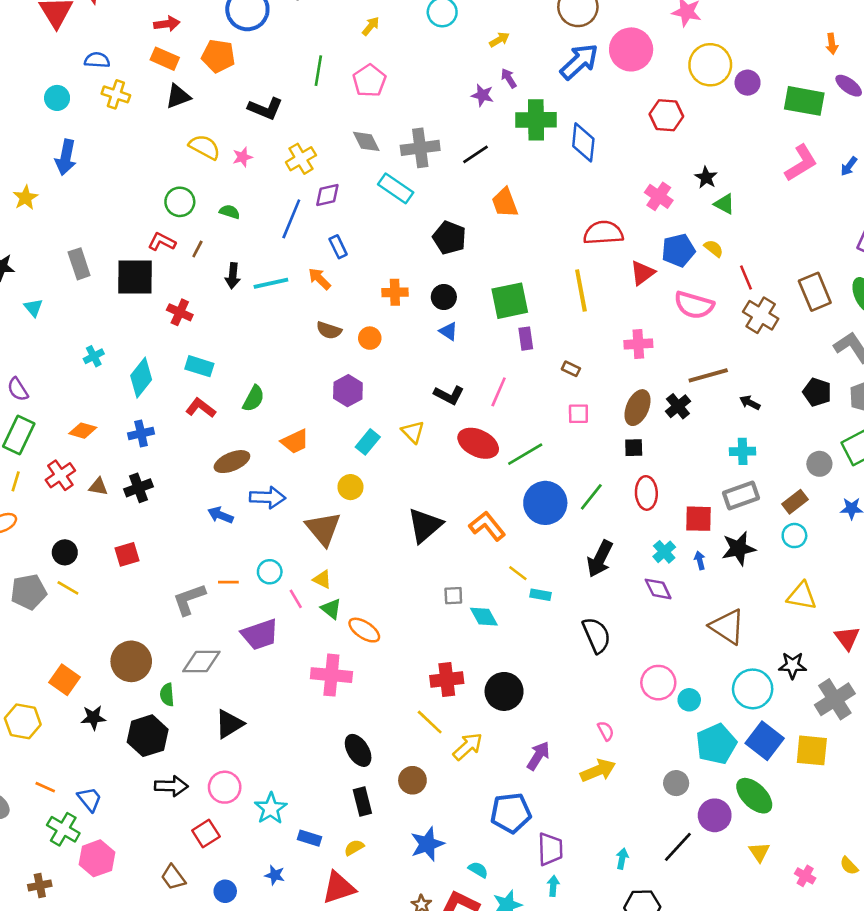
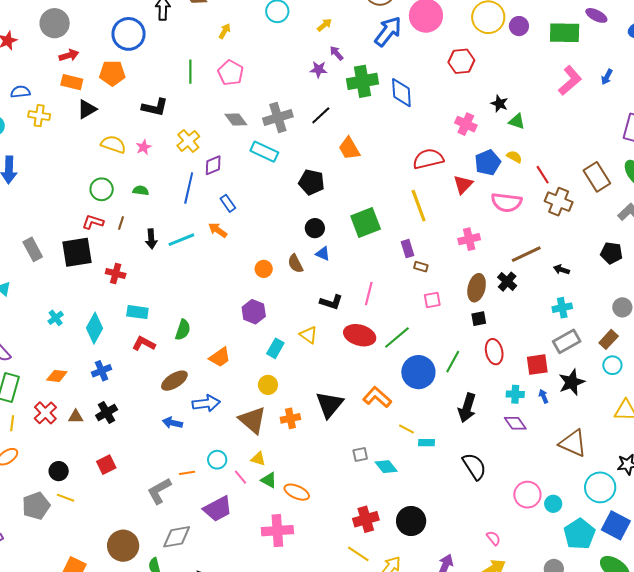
orange cross: (395, 292) -> (290, 418), moved
brown semicircle: (329, 330) -> (295, 264), moved, turned 54
purple rectangle: (526, 339) -> (408, 249), moved
cyan cross: (664, 552) -> (515, 394), turned -36

